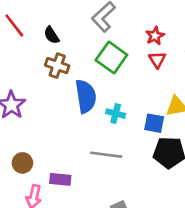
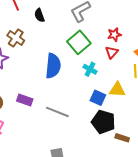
brown cross: (57, 66) -> (16, 38), moved
cyan cross: (116, 114) -> (90, 69), moved
purple rectangle: (60, 179) -> (25, 100), moved

